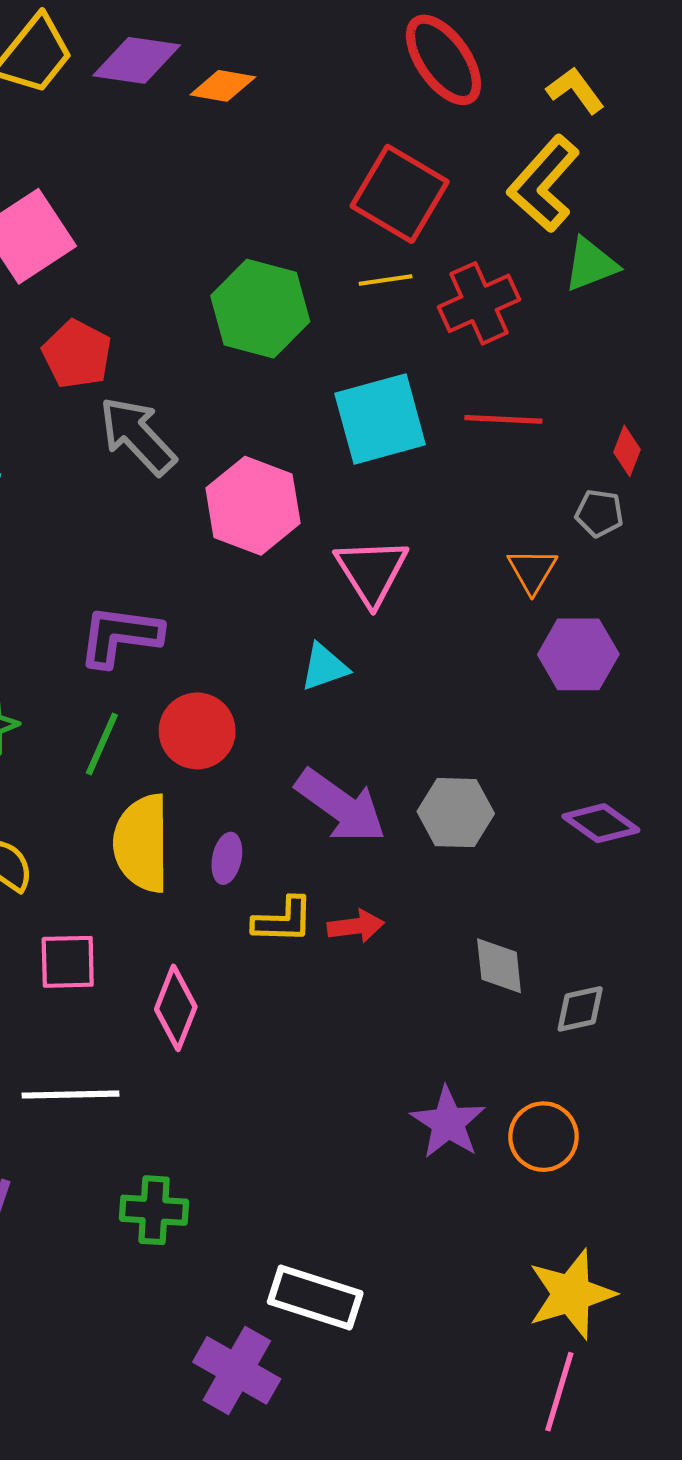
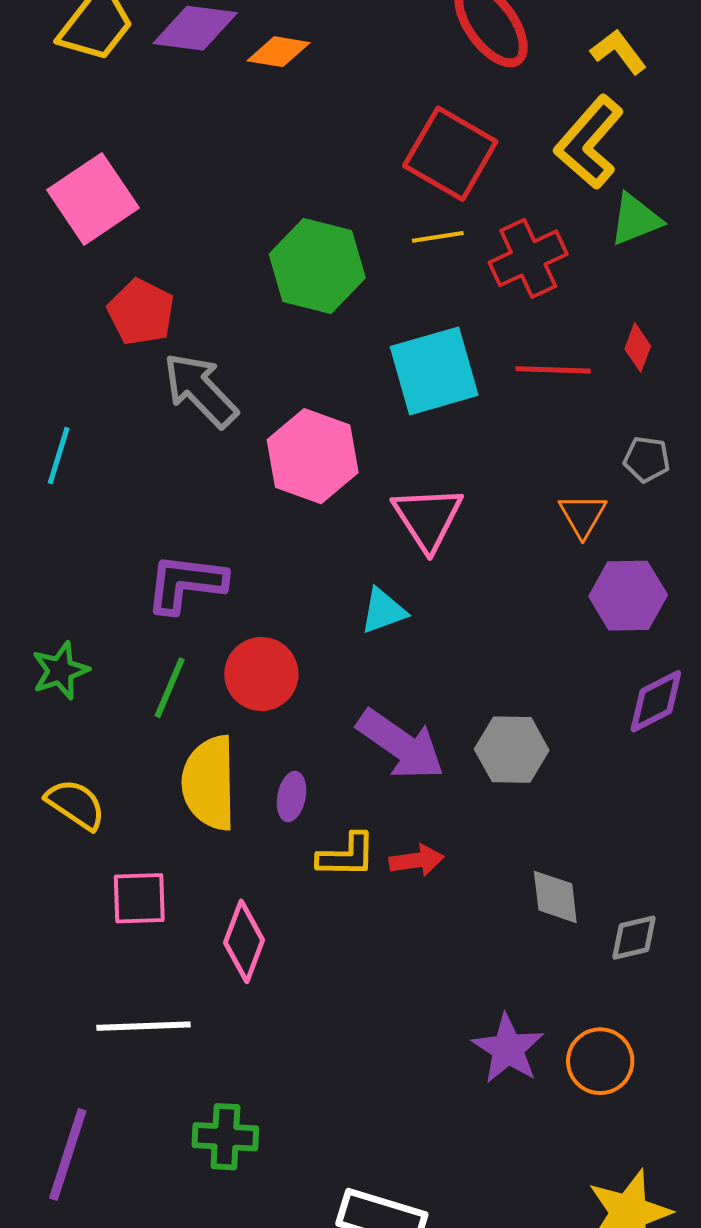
red diamond: (627, 451) -> (638, 347), moved
purple diamond: (601, 823) -> (656, 701), moved, turned -62

